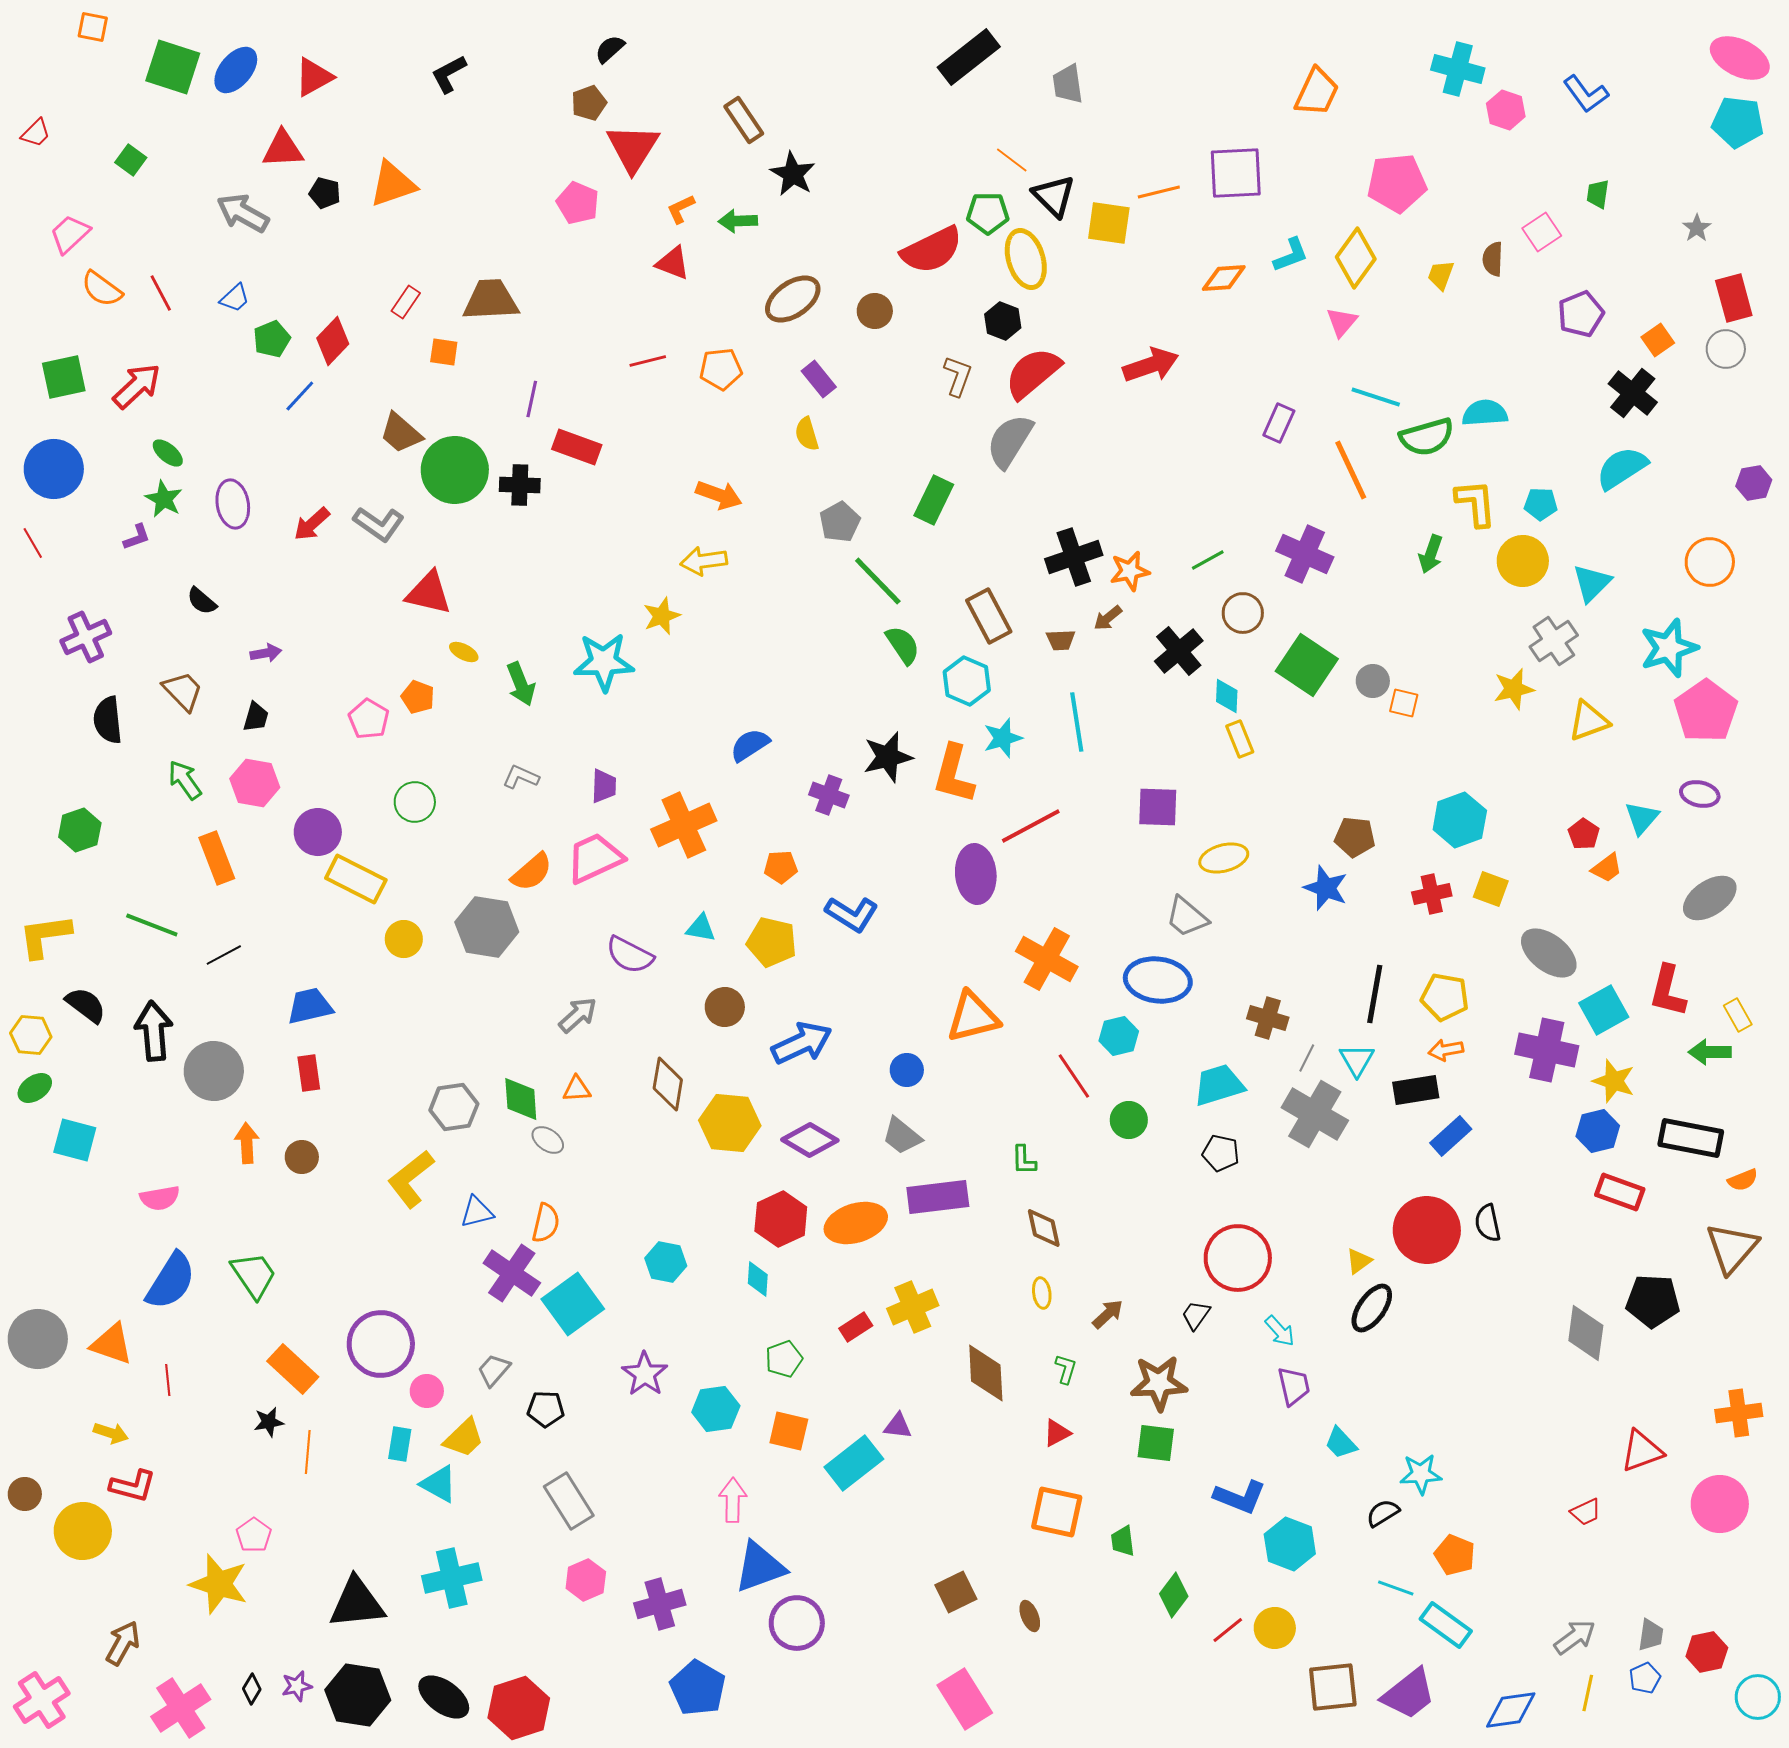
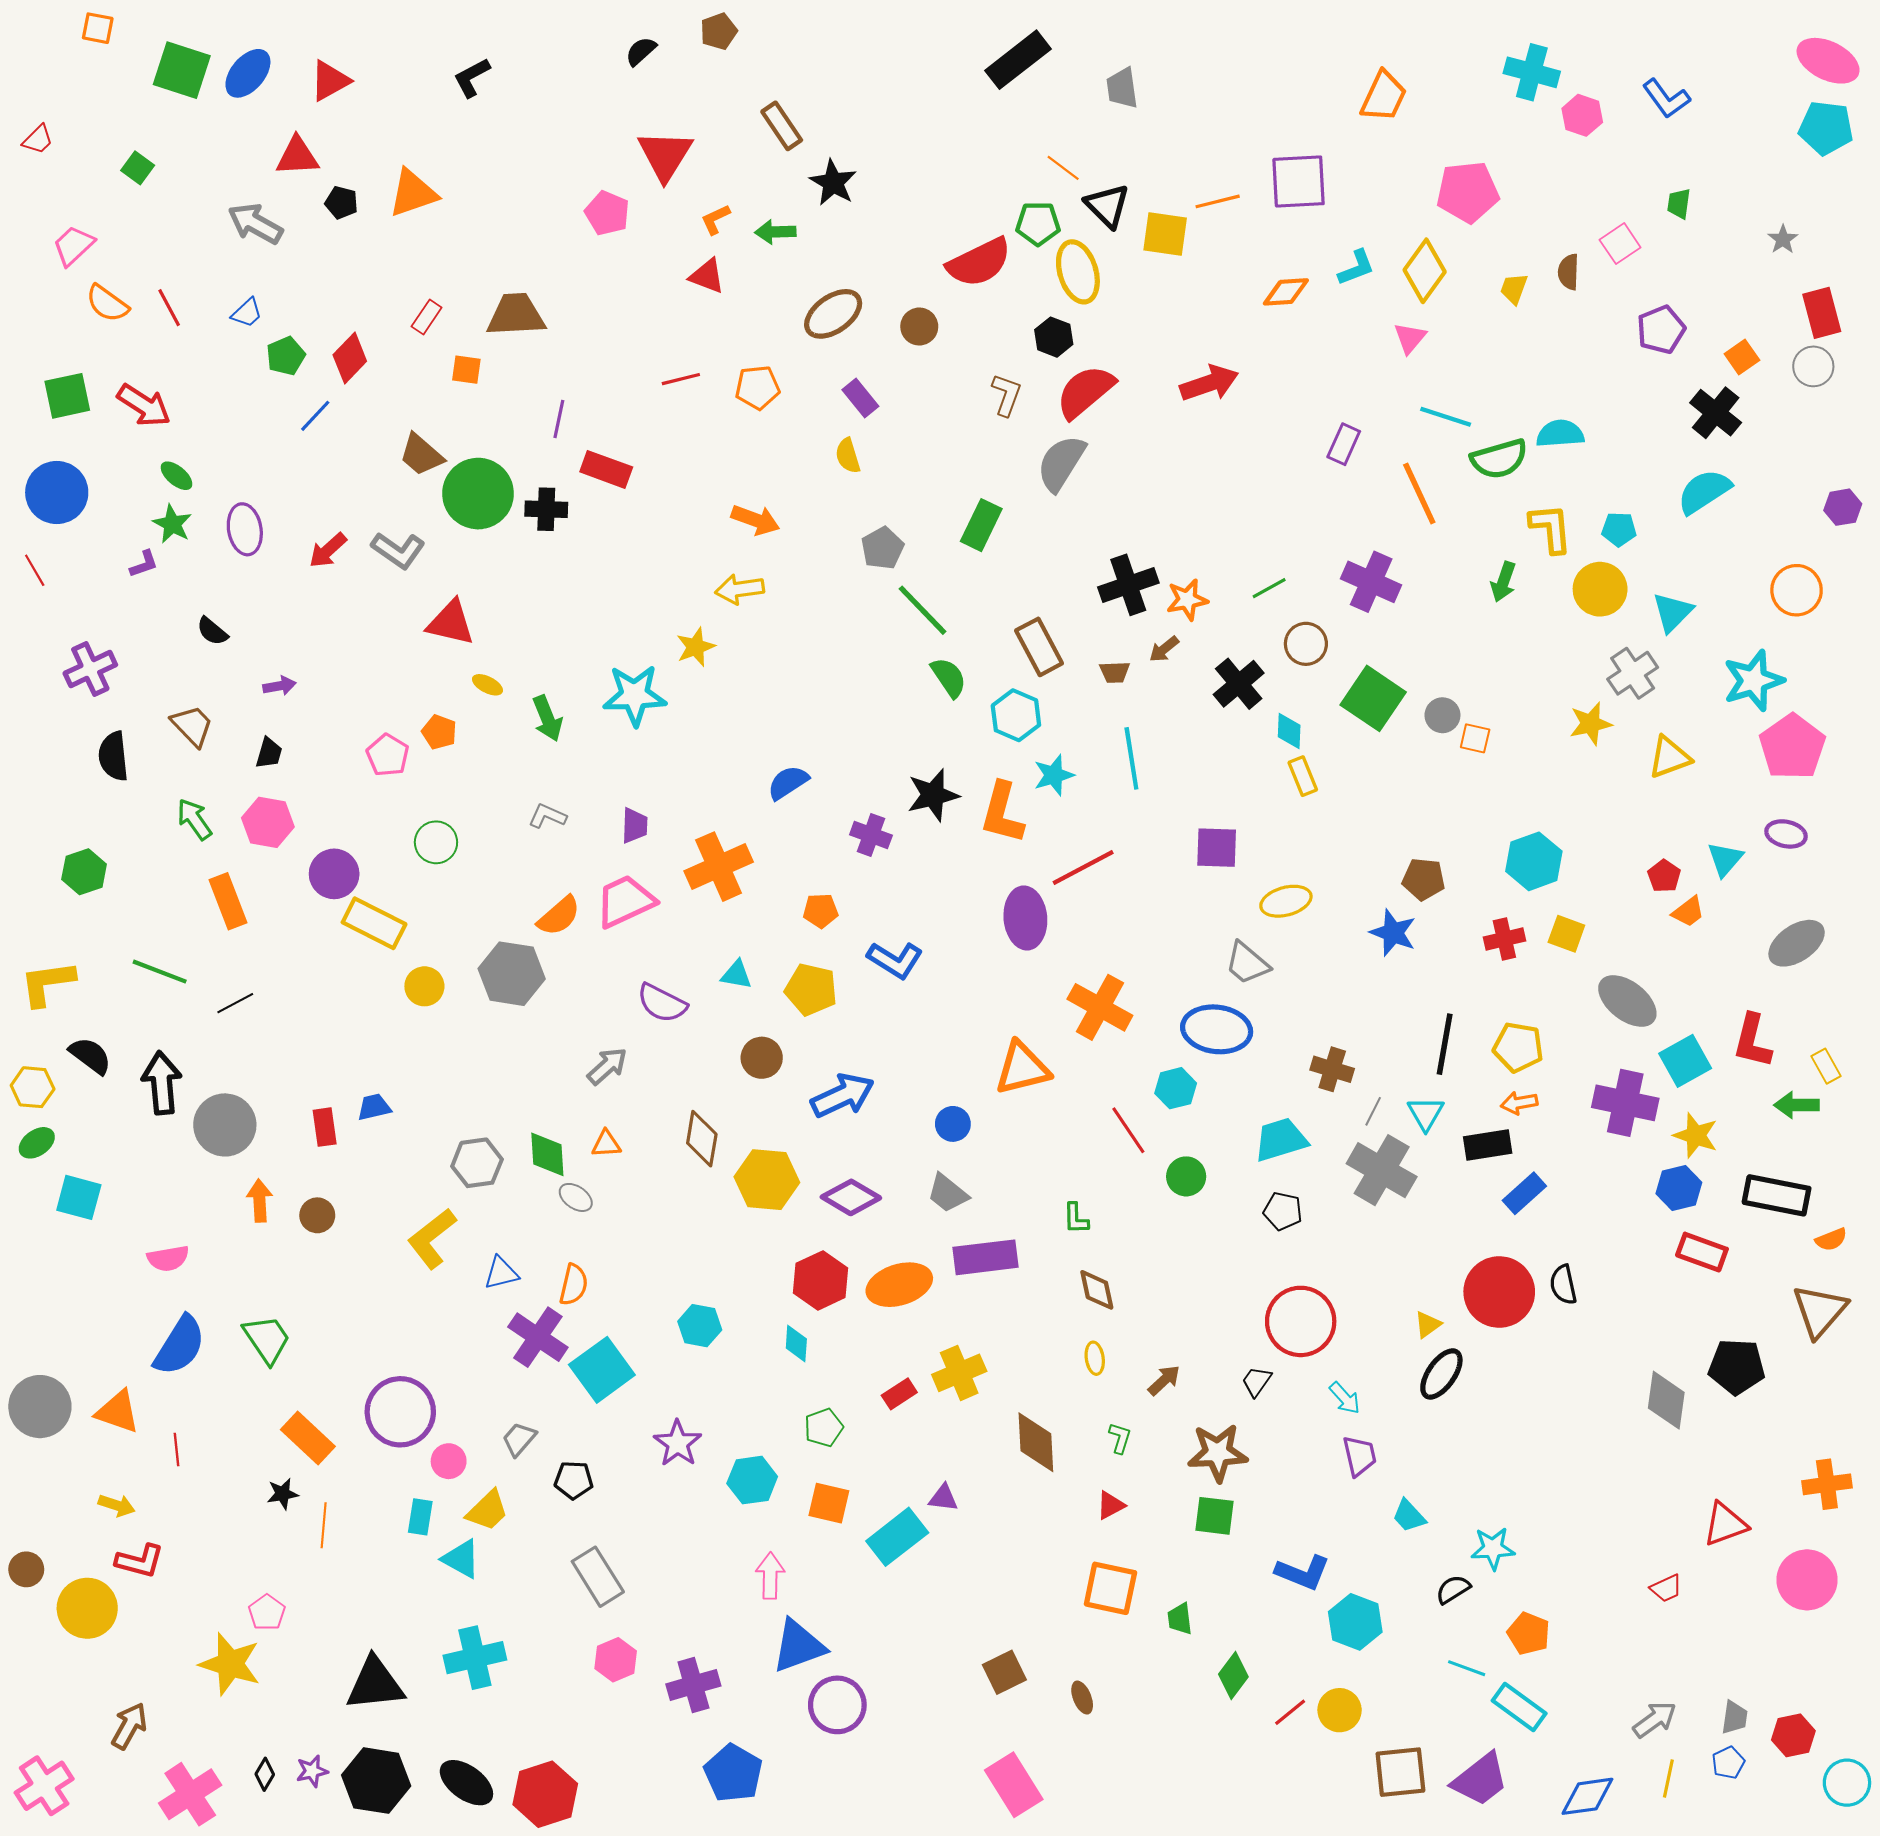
brown pentagon: (589, 103) -> (719, 31), moved
red arrow: (137, 386) -> (144, 405), turned 76
blue trapezoid: (310, 1006) -> (374, 1107), moved, size x0.7

